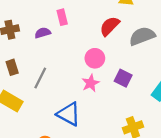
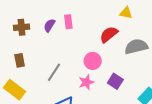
purple semicircle: (43, 33) -> (49, 25), moved, turned -48
gray line: (40, 78) -> (54, 72), moved

